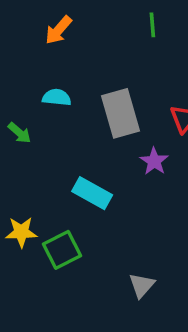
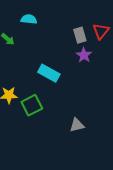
gray rectangle: (120, 113) -> (80, 35), moved, size x0.6
gray triangle: (142, 285) -> (77, 125), turned 35

